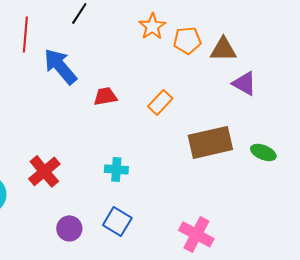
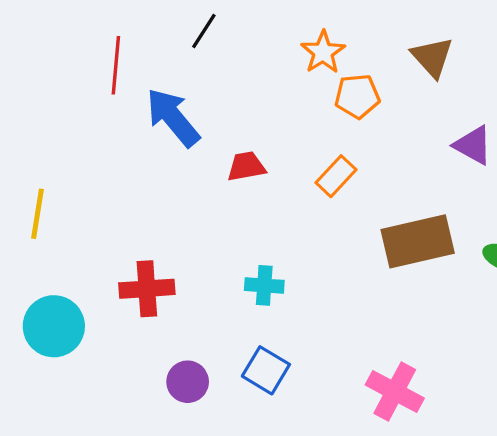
orange pentagon: (187, 40) -> (357, 96), moved
brown triangle: (223, 49) -> (432, 57), moved, turned 48
red cross: (44, 171) -> (147, 289), turned 36

